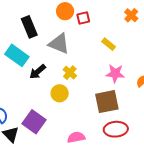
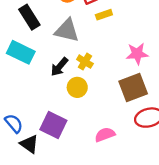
yellow rectangle: (109, 44) -> (104, 15), moved, turned -48
black arrow: (38, 72) -> (59, 67), moved

